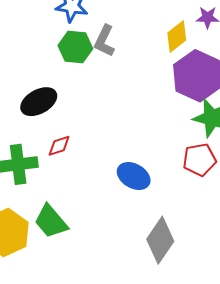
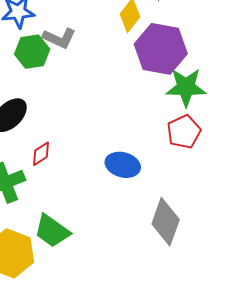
gray L-shape: (104, 41) -> (59, 38), turned -76

